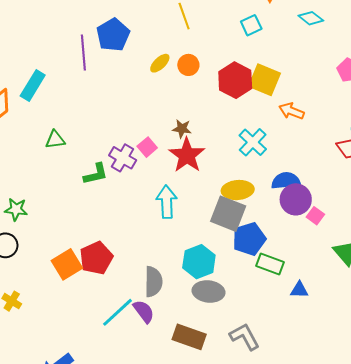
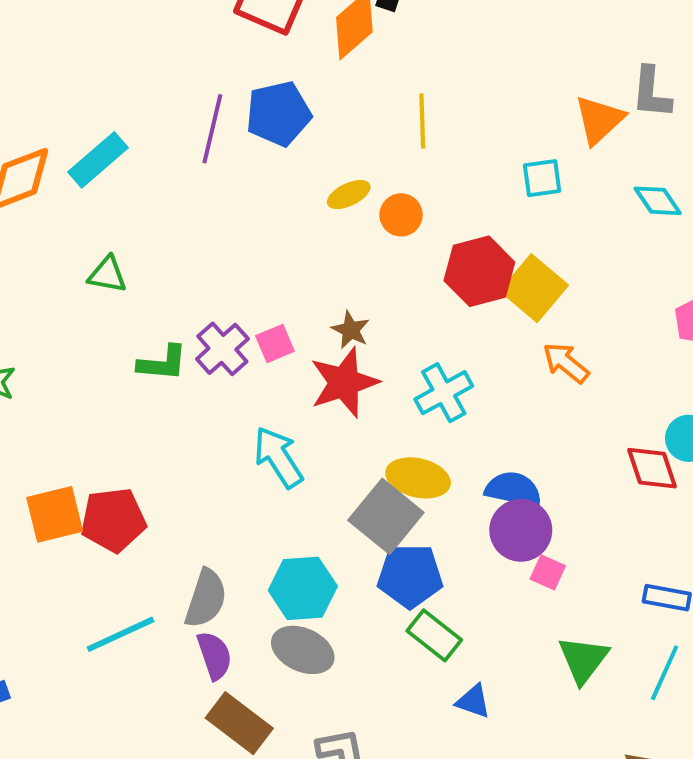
cyan cross: (253, 142) -> (444, 393), moved
cyan arrow: (167, 202) -> (278, 457), turned -48
pink square: (315, 216) -> (548, 572), turned -30
purple semicircle: (144, 311) -> (214, 655), moved

